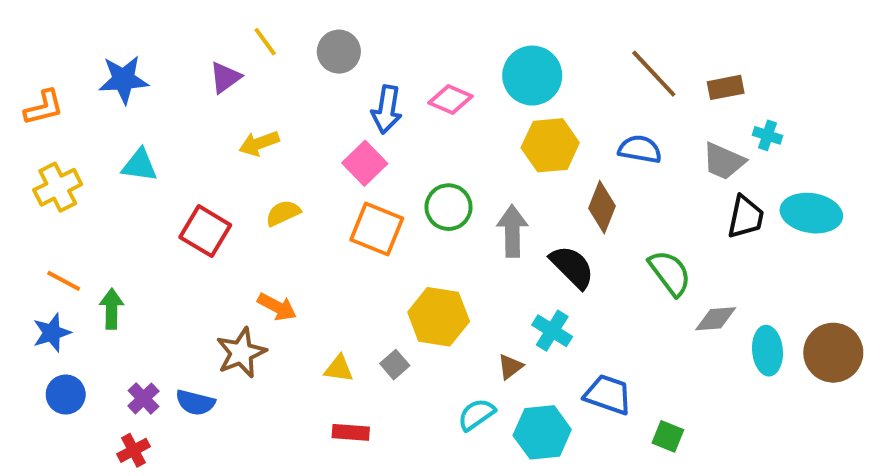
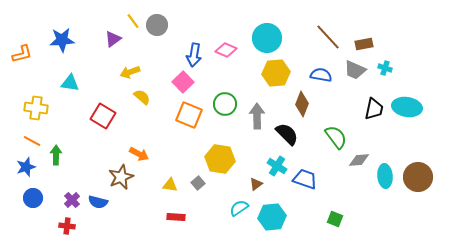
gray circle: (339, 52) -> (157, 25), moved
gray trapezoid: (724, 161) -> (355, 70), moved
yellow cross: (58, 187) -> (36, 108), moved, turned 35
yellow semicircle: (283, 213) -> (142, 97), moved, turned 66
blue trapezoid: (608, 395) -> (305, 179), moved
red cross: (133, 450) -> (67, 226), turned 35

